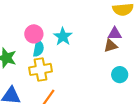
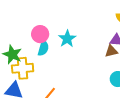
yellow cross: (40, 69) -> (23, 68), moved

